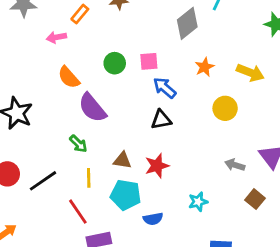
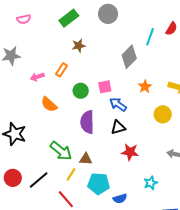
orange rectangle: (80, 14) -> (62, 70), moved
purple semicircle: (92, 108) -> (87, 122), moved, turned 45
green arrow: (78, 144) -> (61, 151), size x1.6
brown triangle: (122, 160) -> (86, 159), moved
red star: (157, 166) -> (130, 152), moved, turned 30
yellow line: (89, 178) -> (71, 174), turned 40

